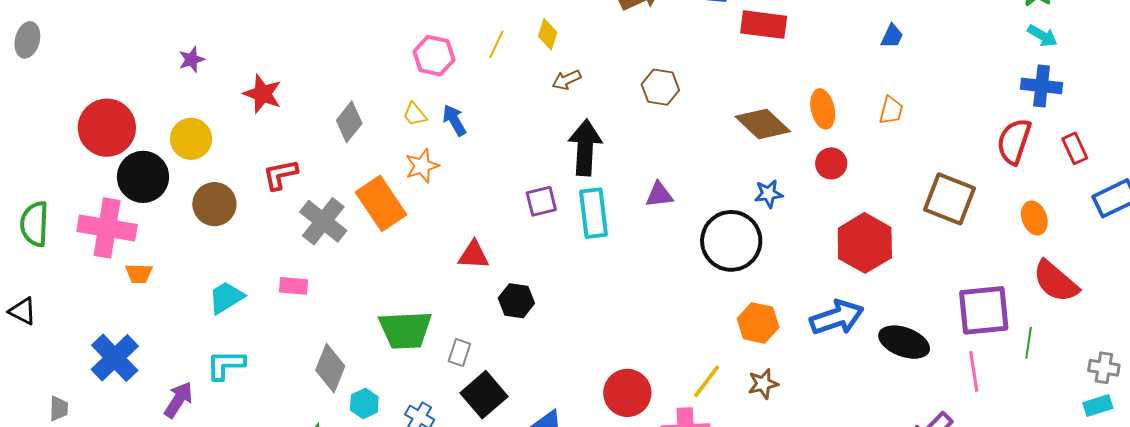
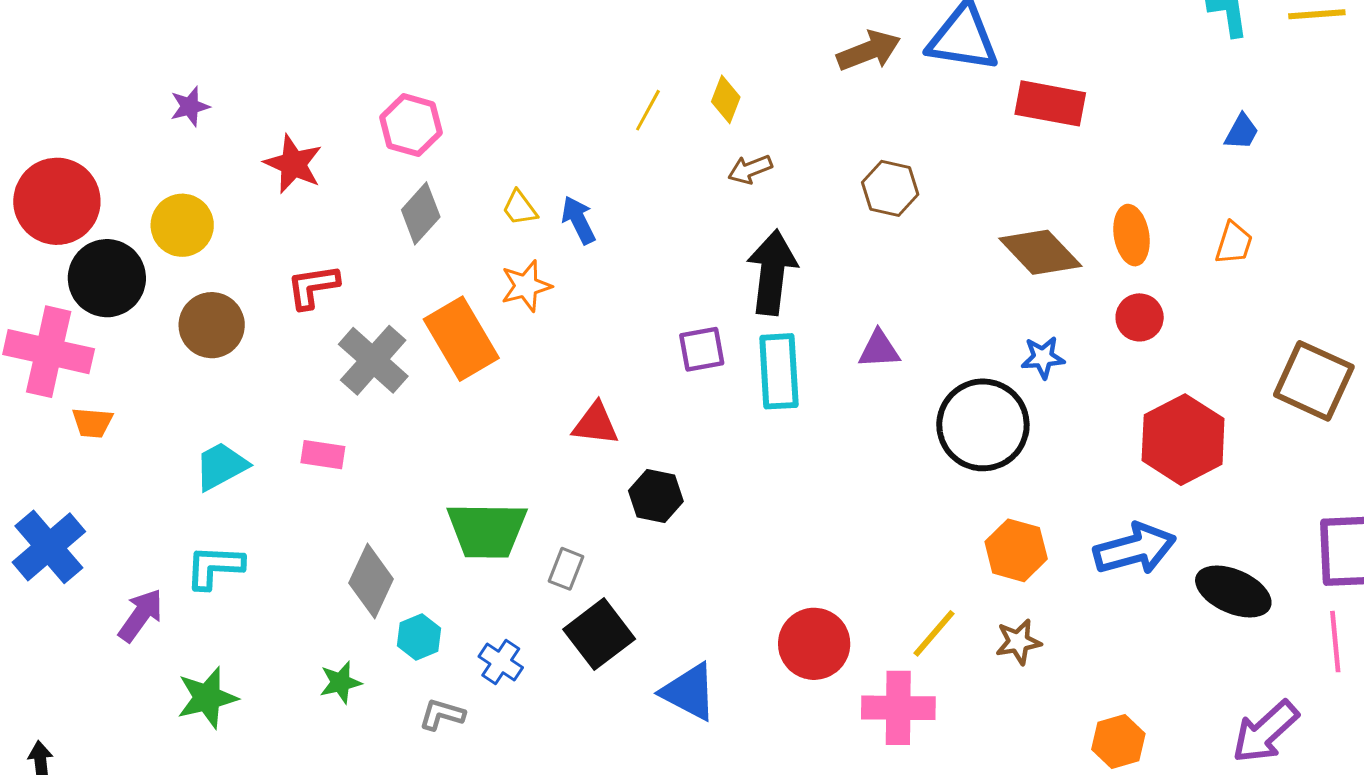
pink hexagon: (434, 56) -> (411, 125), moved

